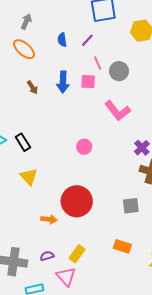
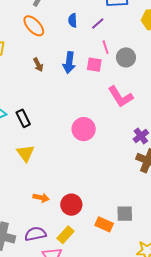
pink circle: (84, 147) -> (84, 129), size x1.5
red circle: (77, 201) -> (71, 205), moved, size x0.7
gray square: (131, 206) -> (125, 214), moved
orange rectangle: (122, 246) -> (104, 224), moved
purple semicircle: (47, 256) -> (35, 234), size x1.5

